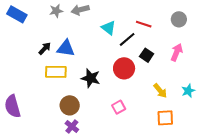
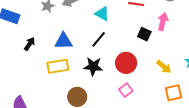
black line: (127, 39) -> (99, 39), moved
black arrow: (45, 48) -> (30, 44), moved
pink arrow: (177, 52) -> (163, 22), moved
red circle: (124, 68) -> (126, 63), moved

